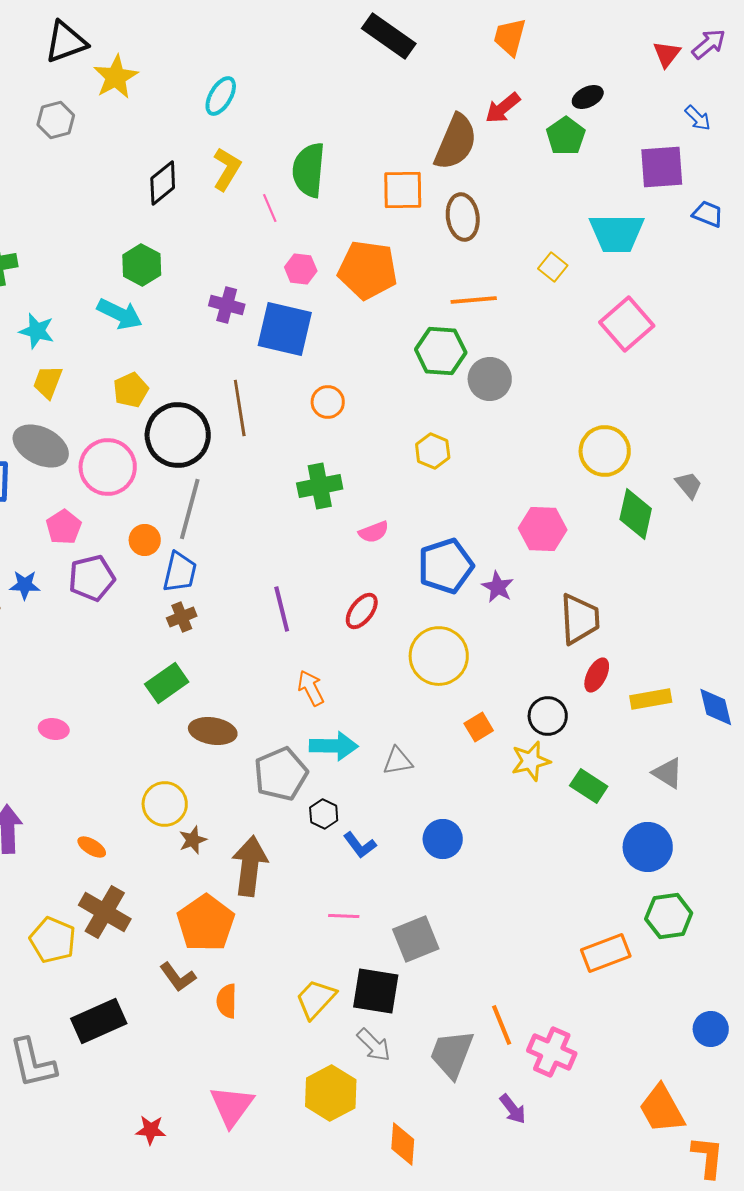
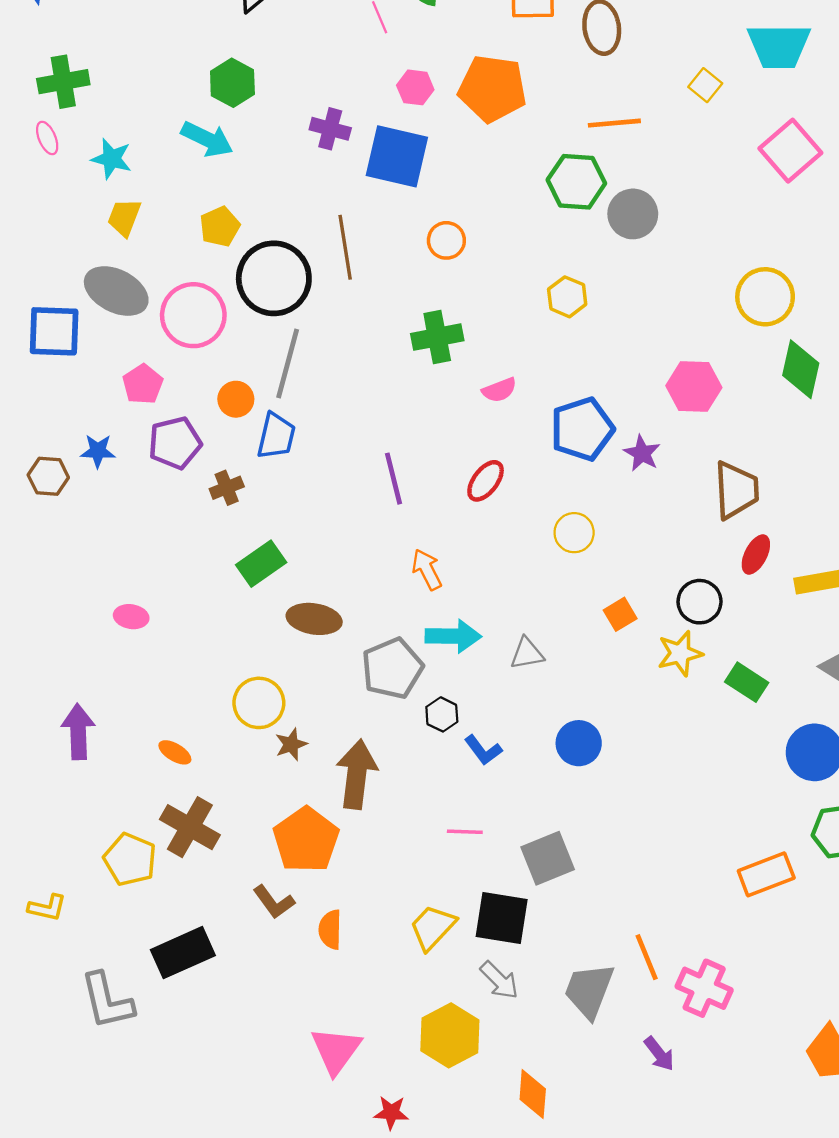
brown cross: (182, 617) -> (227, 488), moved
yellow circle: (439, 656) -> (574, 533), size x0.6
red star: (151, 1130) -> (391, 1112), moved

